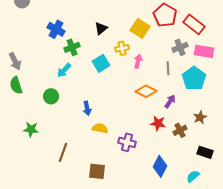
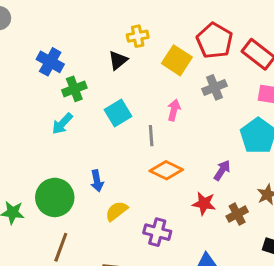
gray cross: (180, 47) -> (215, 87), moved
yellow cross: (122, 48) -> (138, 36), moved
gray line: (168, 68) -> (151, 136), moved
orange diamond: (146, 91) -> (166, 170), moved
green circle: (51, 96) -> (55, 197), moved, size x1.6
yellow semicircle: (100, 128) -> (117, 211), turned -49

